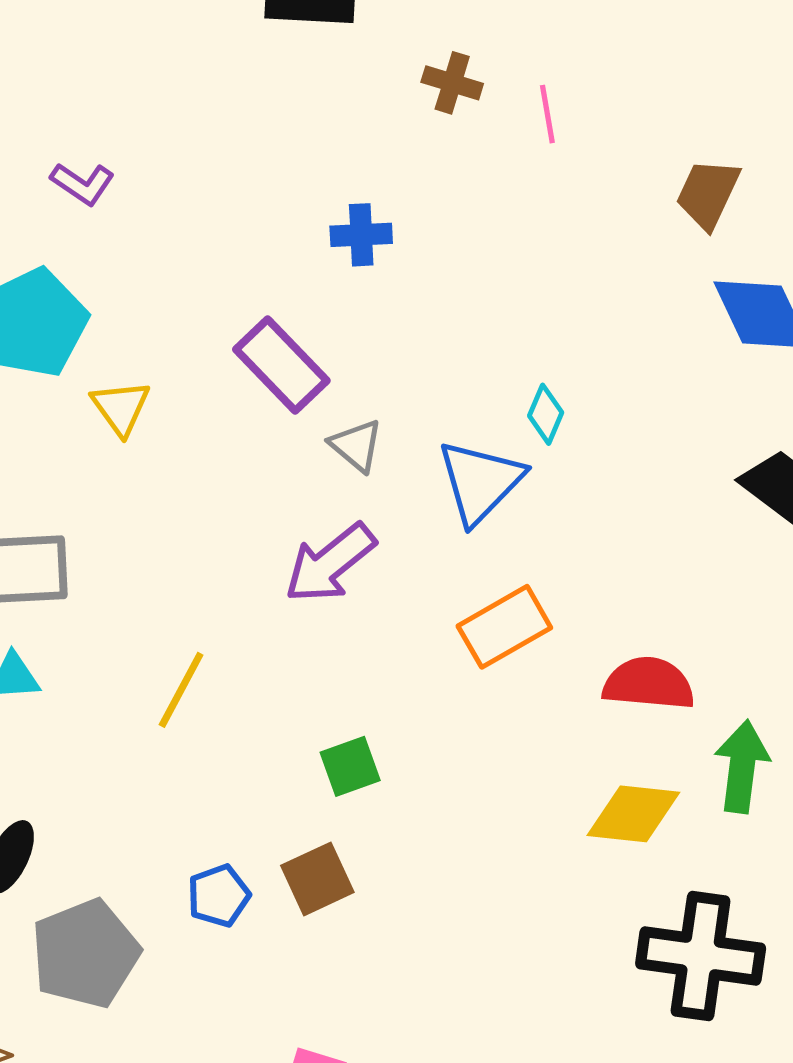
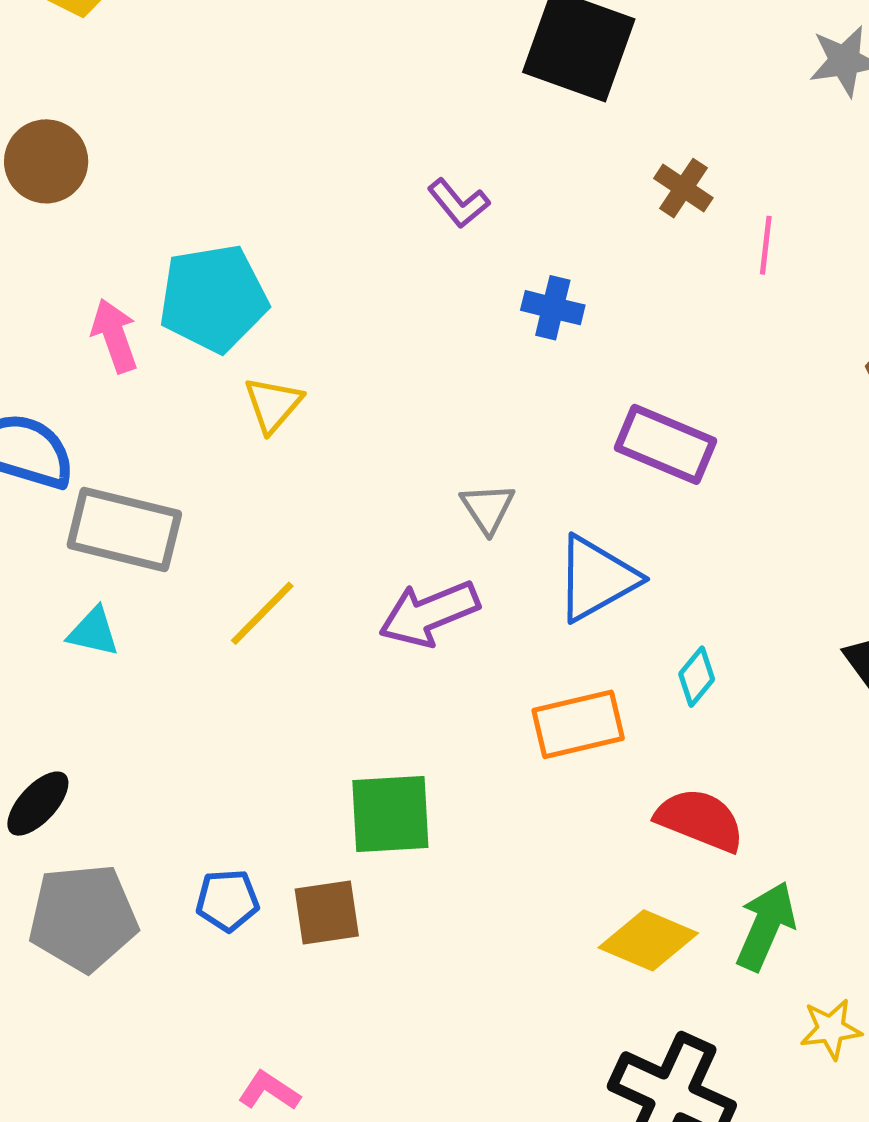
purple L-shape: (83, 184) -> (459, 203), moved
purple rectangle: (281, 365) -> (665, 444), moved, turned -40
cyan diamond: (546, 414) -> (697, 677), moved
yellow line: (181, 690) -> (262, 613), moved
green square: (350, 766) -> (390, 814), size x1.5

